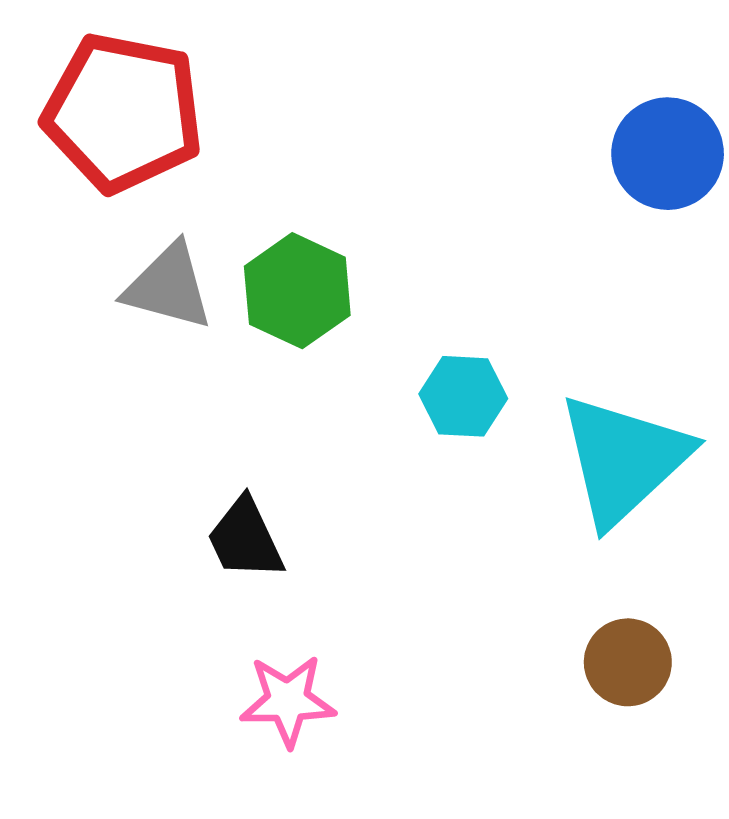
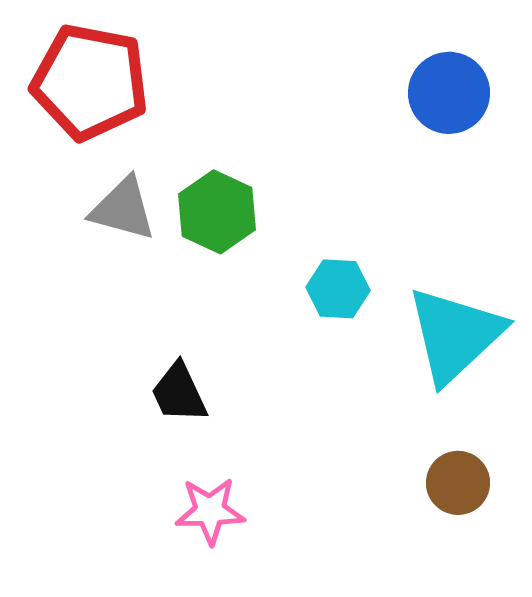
blue circle: (668, 154) -> (449, 93), moved

